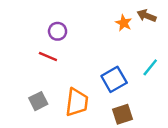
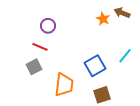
gray square: (38, 101) -> (34, 67), moved

